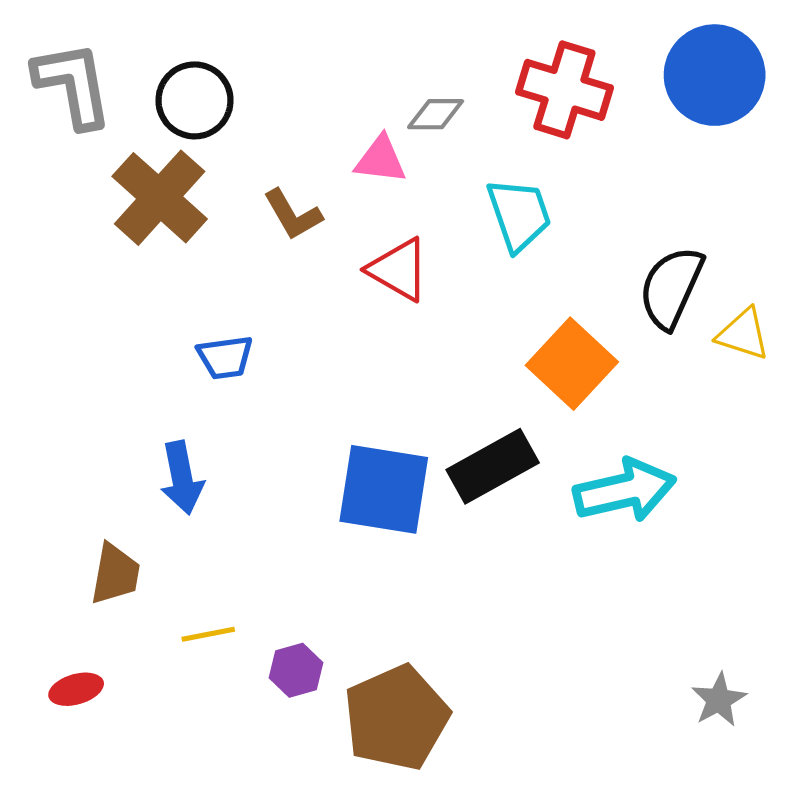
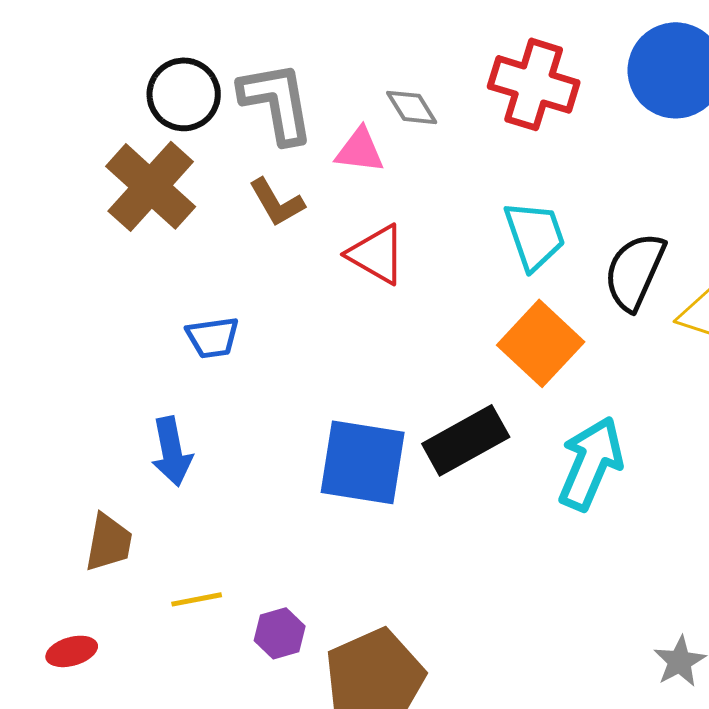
gray L-shape: (73, 85) -> (277, 102), moved
gray diamond: (436, 114) -> (412, 107), turned 58
cyan trapezoid: (519, 215) -> (535, 235), moved
cyan arrow: (625, 490) -> (591, 463), turned -54

